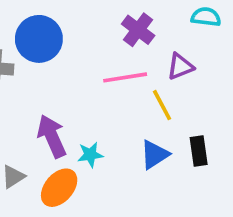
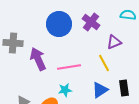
blue circle: (39, 39) -> (59, 24), moved
pink line: (125, 77) -> (69, 67), moved
purple arrow: (52, 136) -> (38, 59), moved

